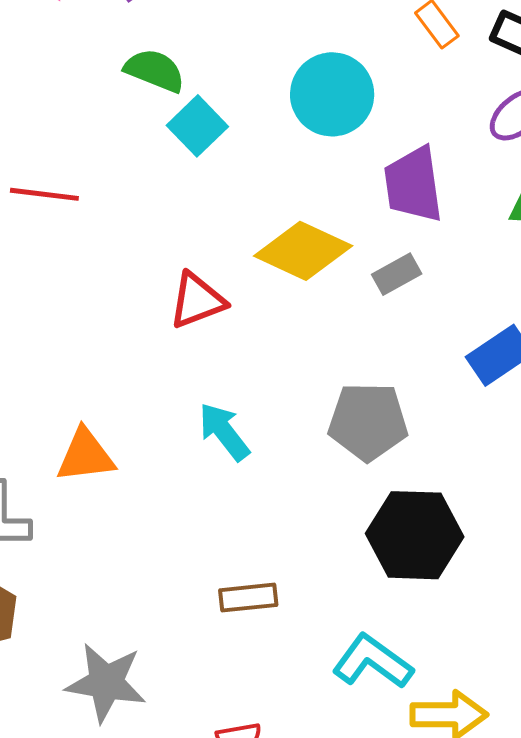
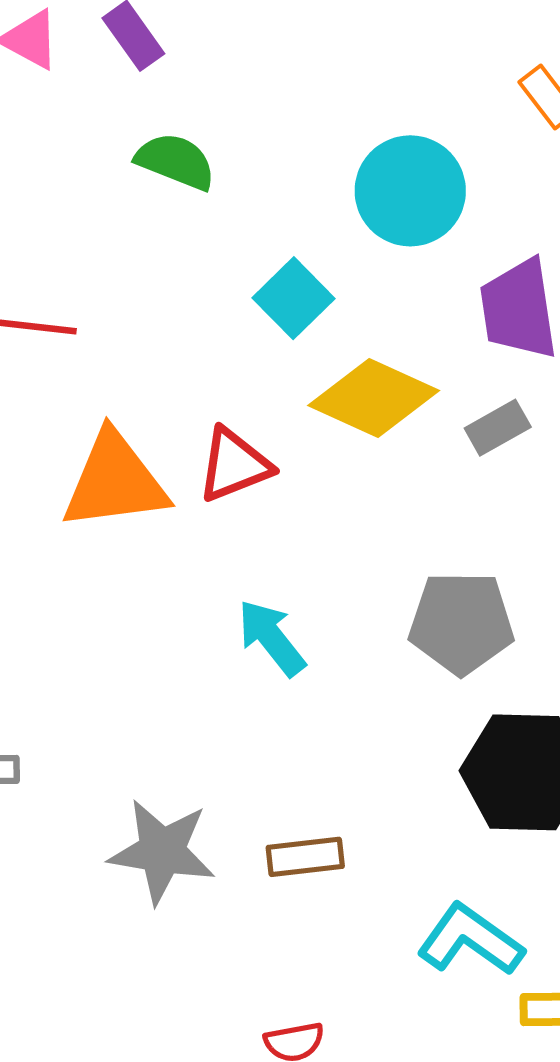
cyan square: (197, 126) -> (294, 298), moved
orange triangle: (85, 456) -> (115, 481), moved, size x1.4
gray star: (106, 683) -> (162, 851), moved

